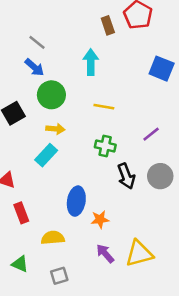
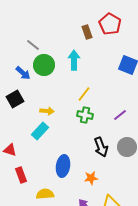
blue arrow: (34, 67) -> (23, 73), moved
green circle: (51, 95) -> (44, 65), moved
yellow line: (104, 107) -> (84, 94), turned -63
green cross: (105, 146) -> (85, 115), moved
orange star: (100, 219) -> (91, 178), moved

